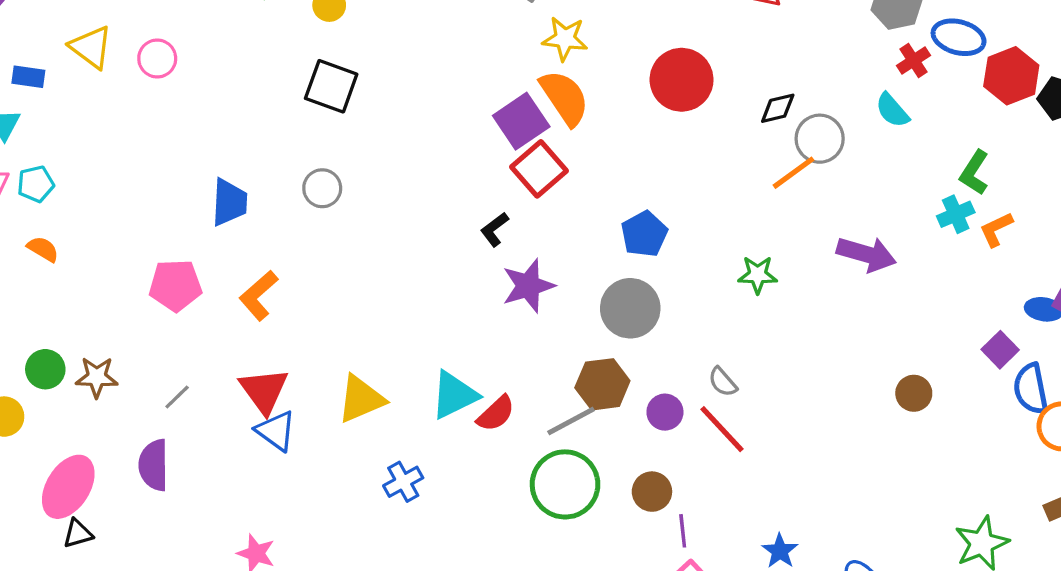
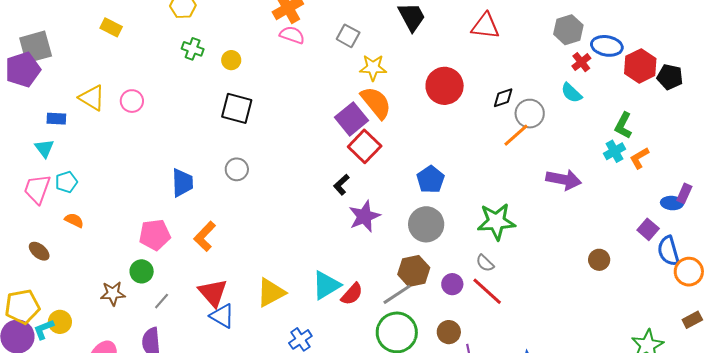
green star: (758, 275) -> (496, 222), moved, size x1.6
green circle: (45, 369) -> (142, 271), moved

